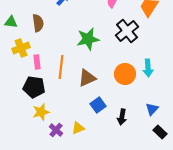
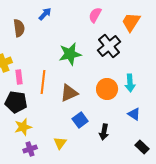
brown semicircle: (38, 23) -> (19, 28), moved
blue triangle: (152, 109) -> (134, 114), moved, turned -40
yellow triangle: (78, 128) -> (60, 143), turned -32
purple cross: (56, 130) -> (30, 149), moved, turned 32

